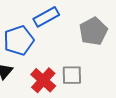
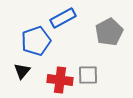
red cross: (43, 80) -> (60, 80), turned -35

